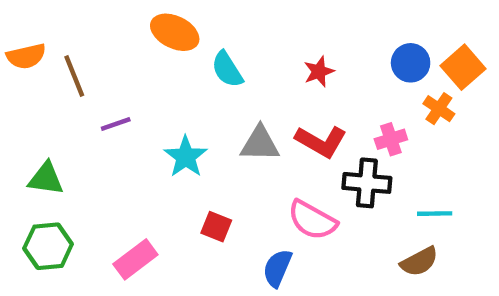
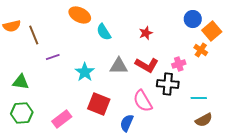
blue circle: (411, 63) -> (193, 19), moved
pink semicircle: (312, 220) -> (143, 101), turned 30
red square: (216, 227) -> (99, 104), size x1.6
brown semicircle: (419, 262) -> (204, 120), moved

